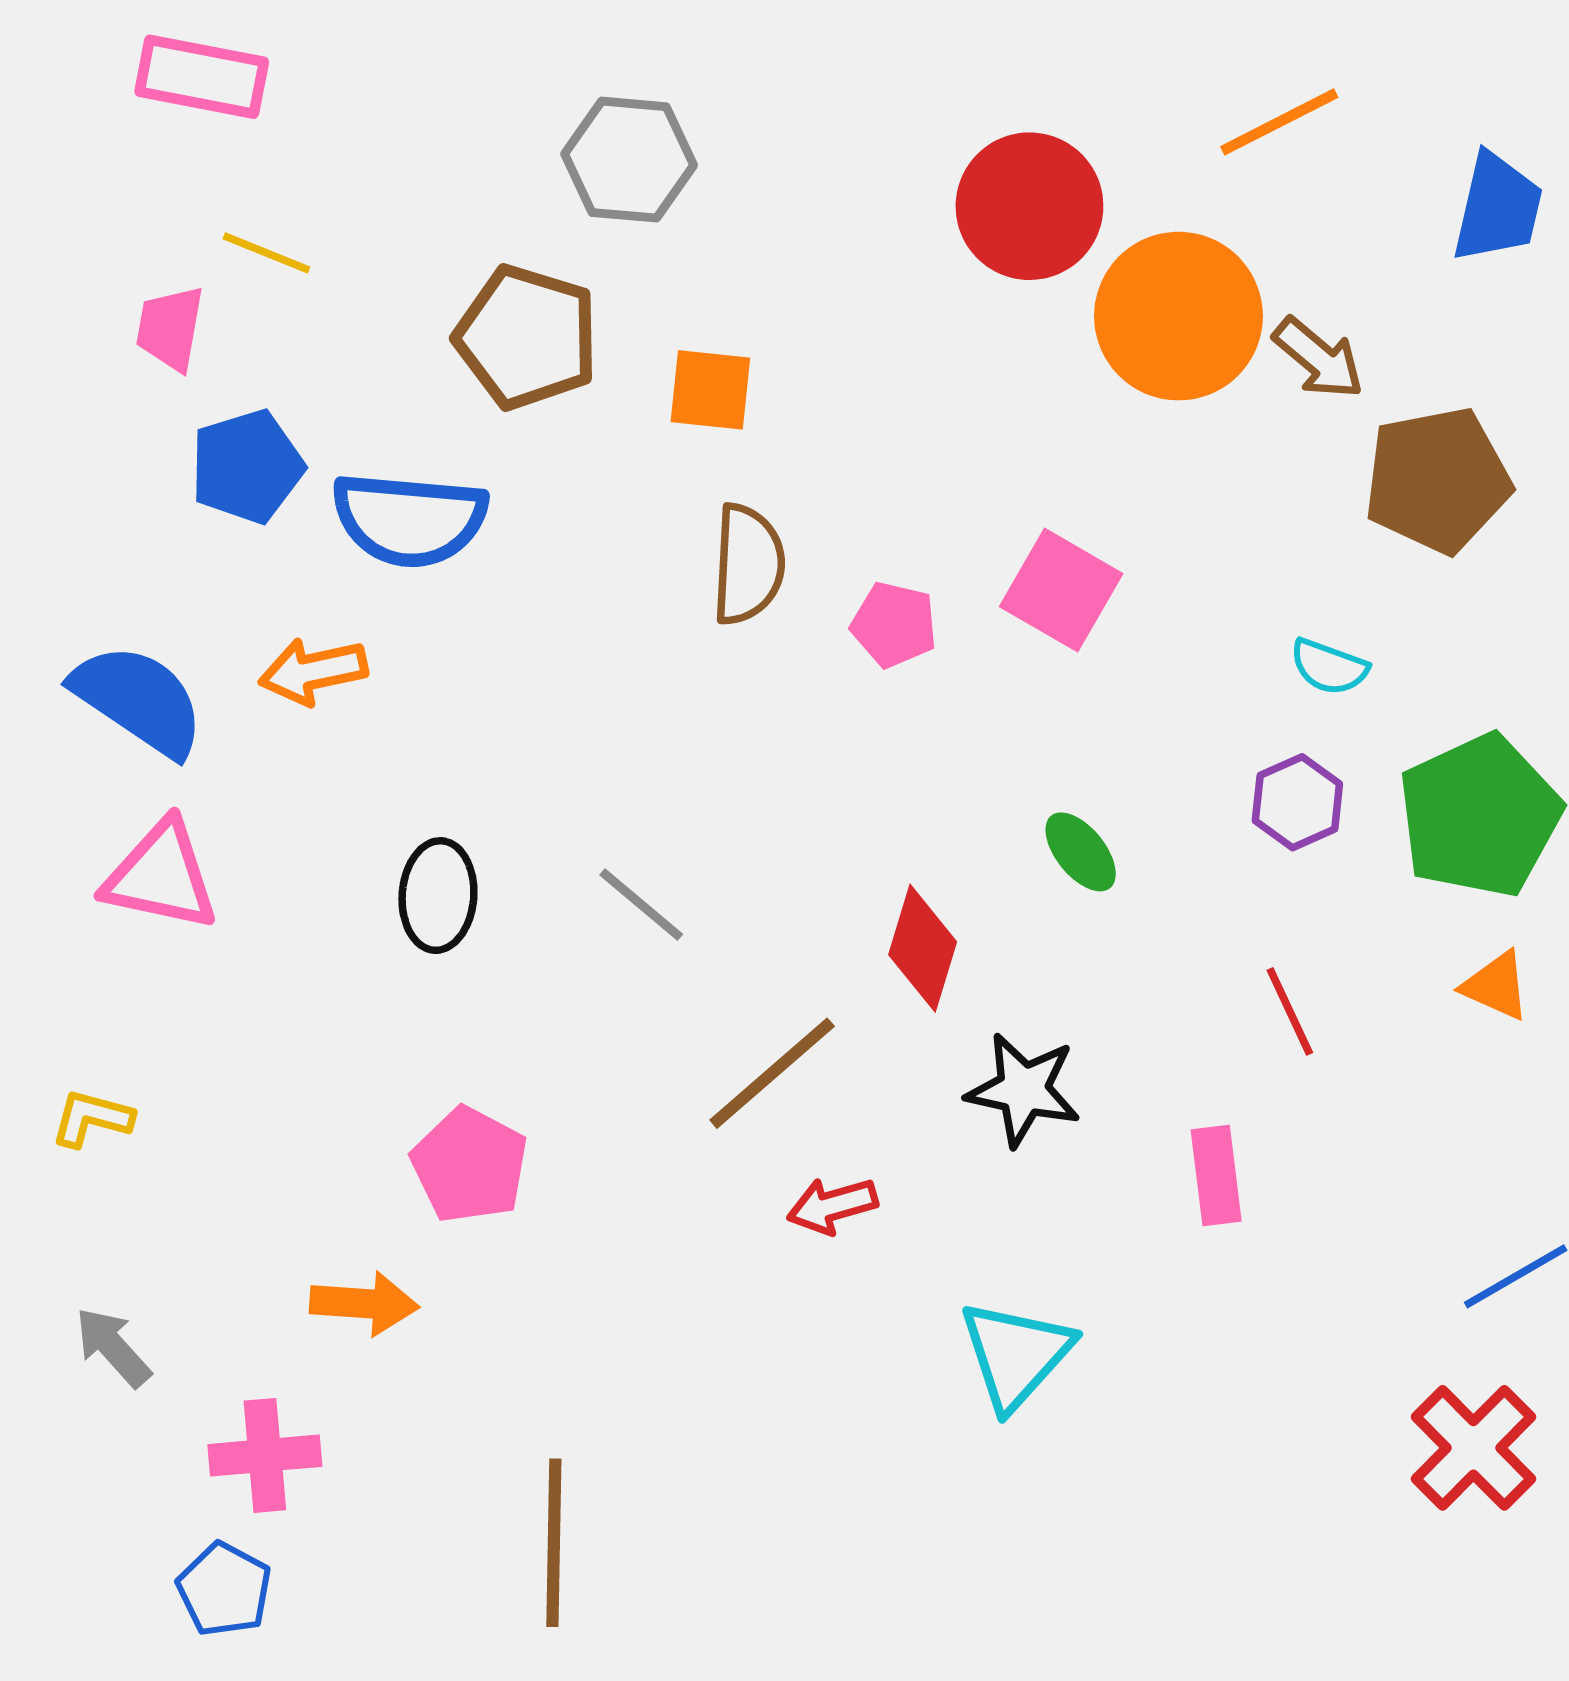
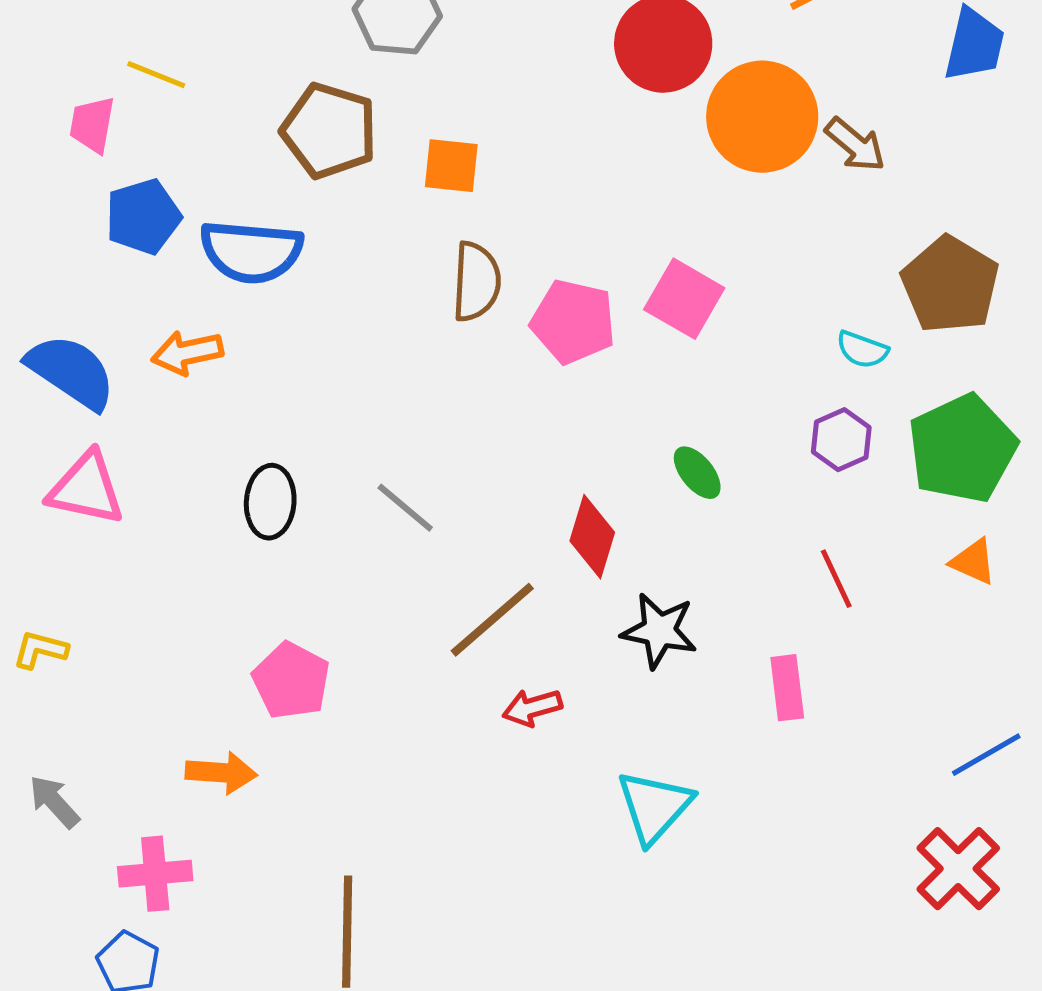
brown pentagon: (1437, 480) -> (950, 285), moved, turned -30
pink pentagon: (894, 625) -> (573, 322), size x1.5

